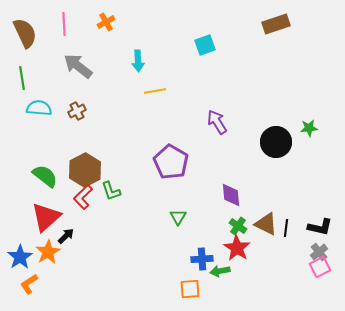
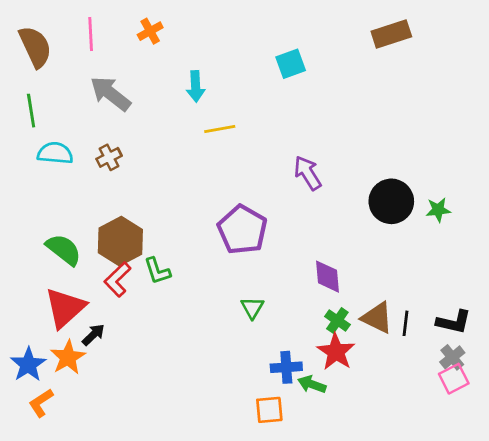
green star: (309, 128) -> (438, 210), moved
green arrow: (220, 271) -> (312, 384), turned 30

